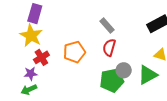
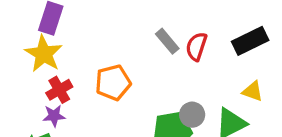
red semicircle: (109, 47) -> (196, 47), moved
purple star: (31, 74) -> (54, 116), moved

